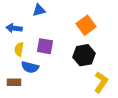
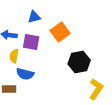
orange square: (86, 25) -> (60, 32), moved
purple square: (45, 46) -> (31, 42), moved

